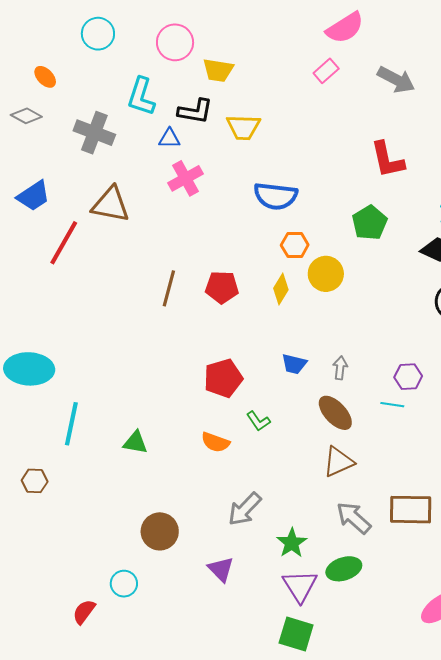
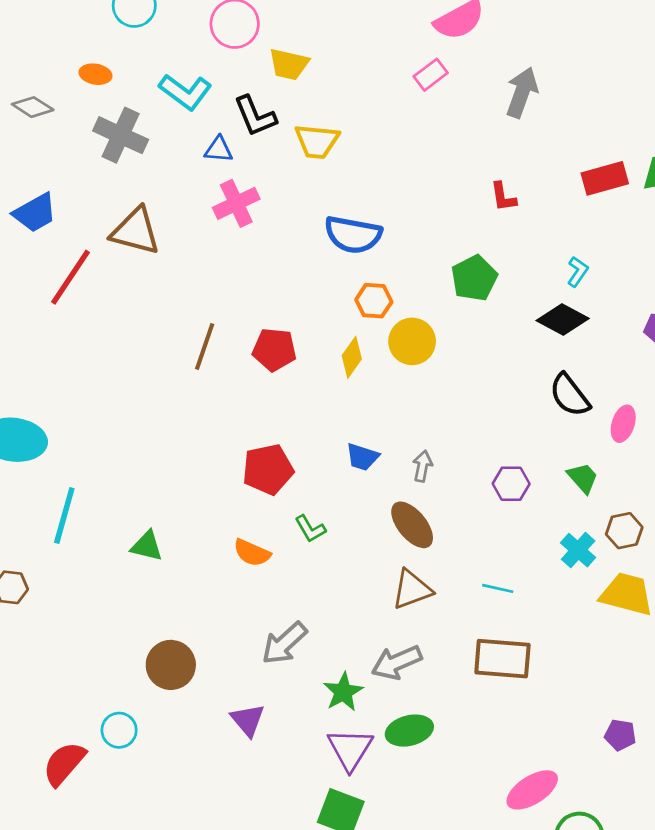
orange ellipse: (45, 77) -> (95, 74), moved, turned -40
gray arrow: (396, 80) -> (522, 92), turned -102
cyan L-shape: (141, 97) -> (185, 92), turned -75
black L-shape: (195, 111) -> (255, 116), turned 54
red L-shape: (387, 160) -> (503, 197), size x0.6
cyan line: (392, 405) -> (498, 588), moved
gray arrow: (354, 518) -> (397, 662), moved, turned -69
red semicircle: (84, 612) -> (64, 764), size x1.4

